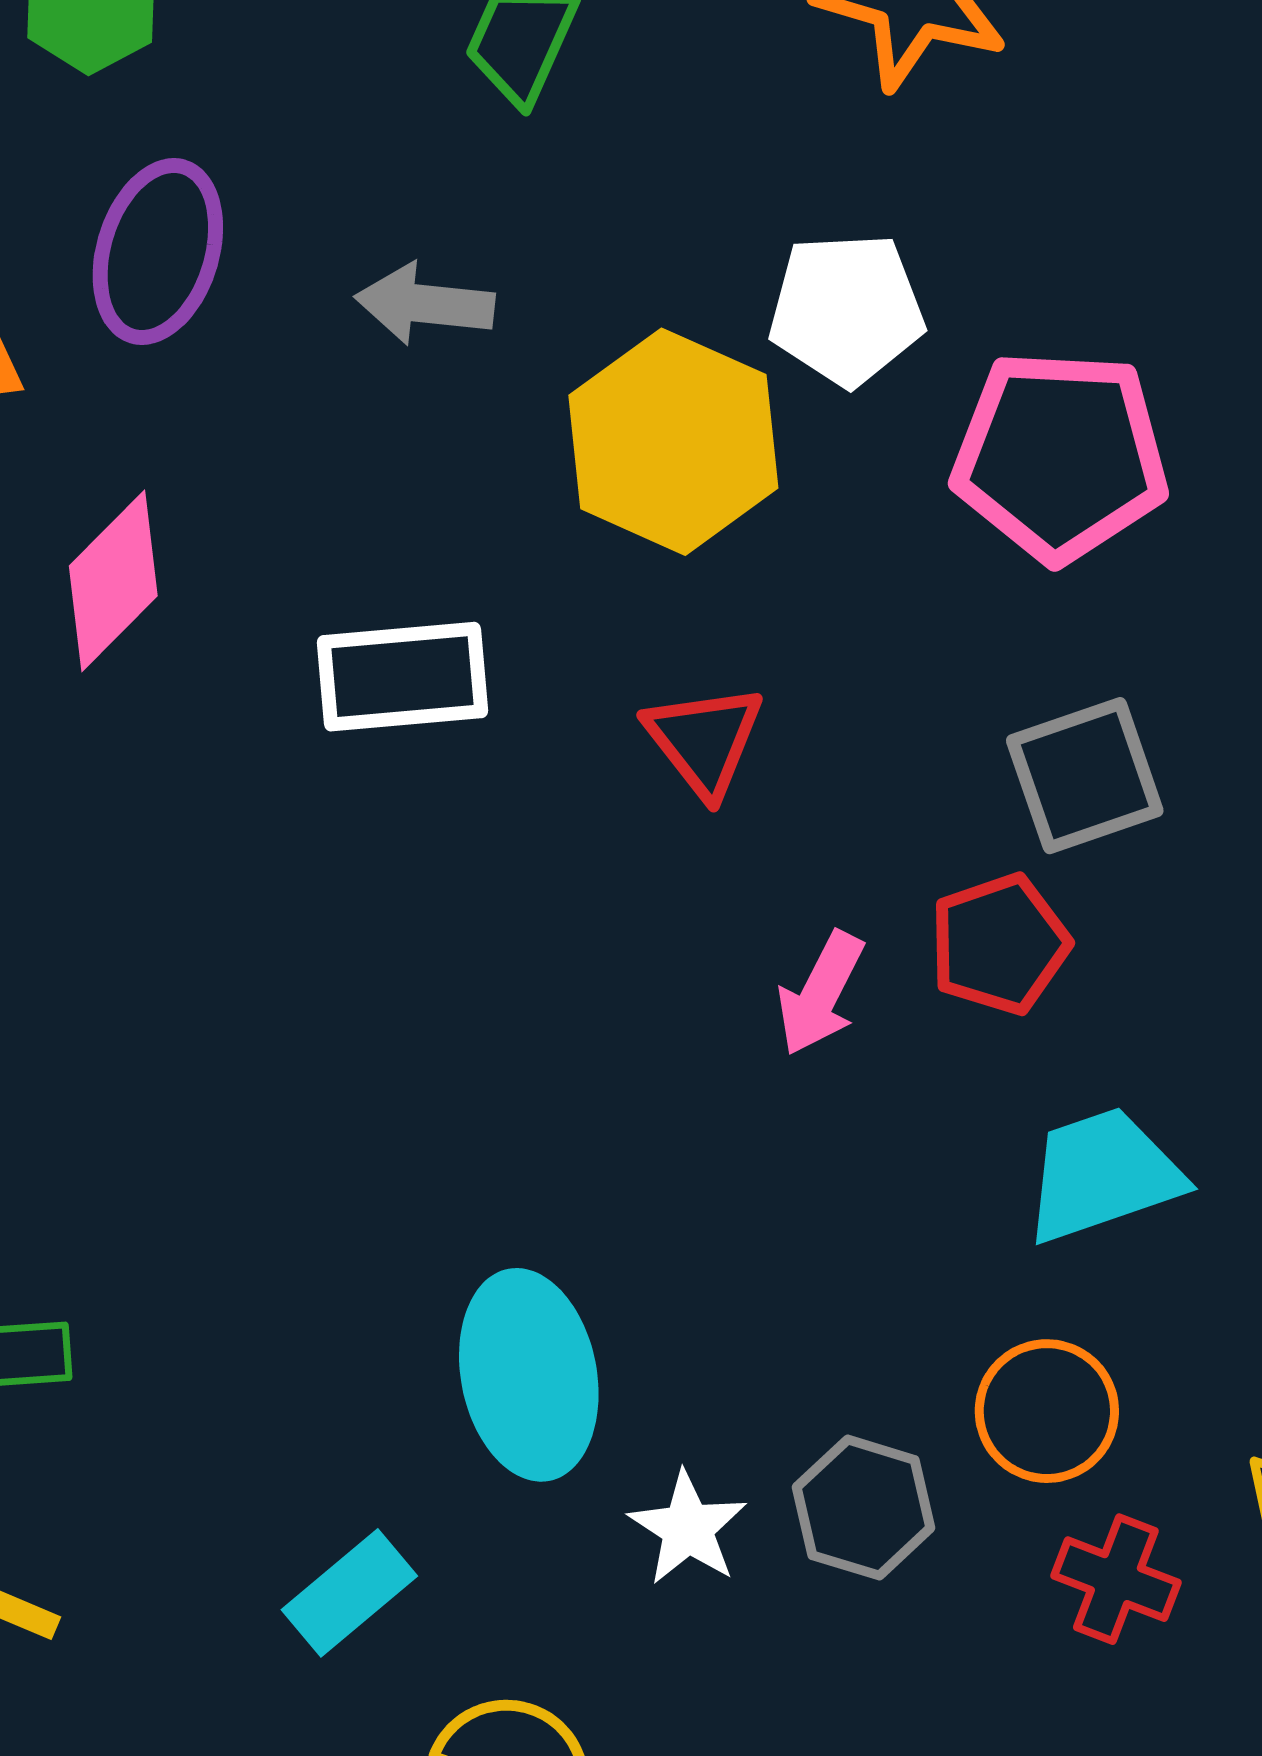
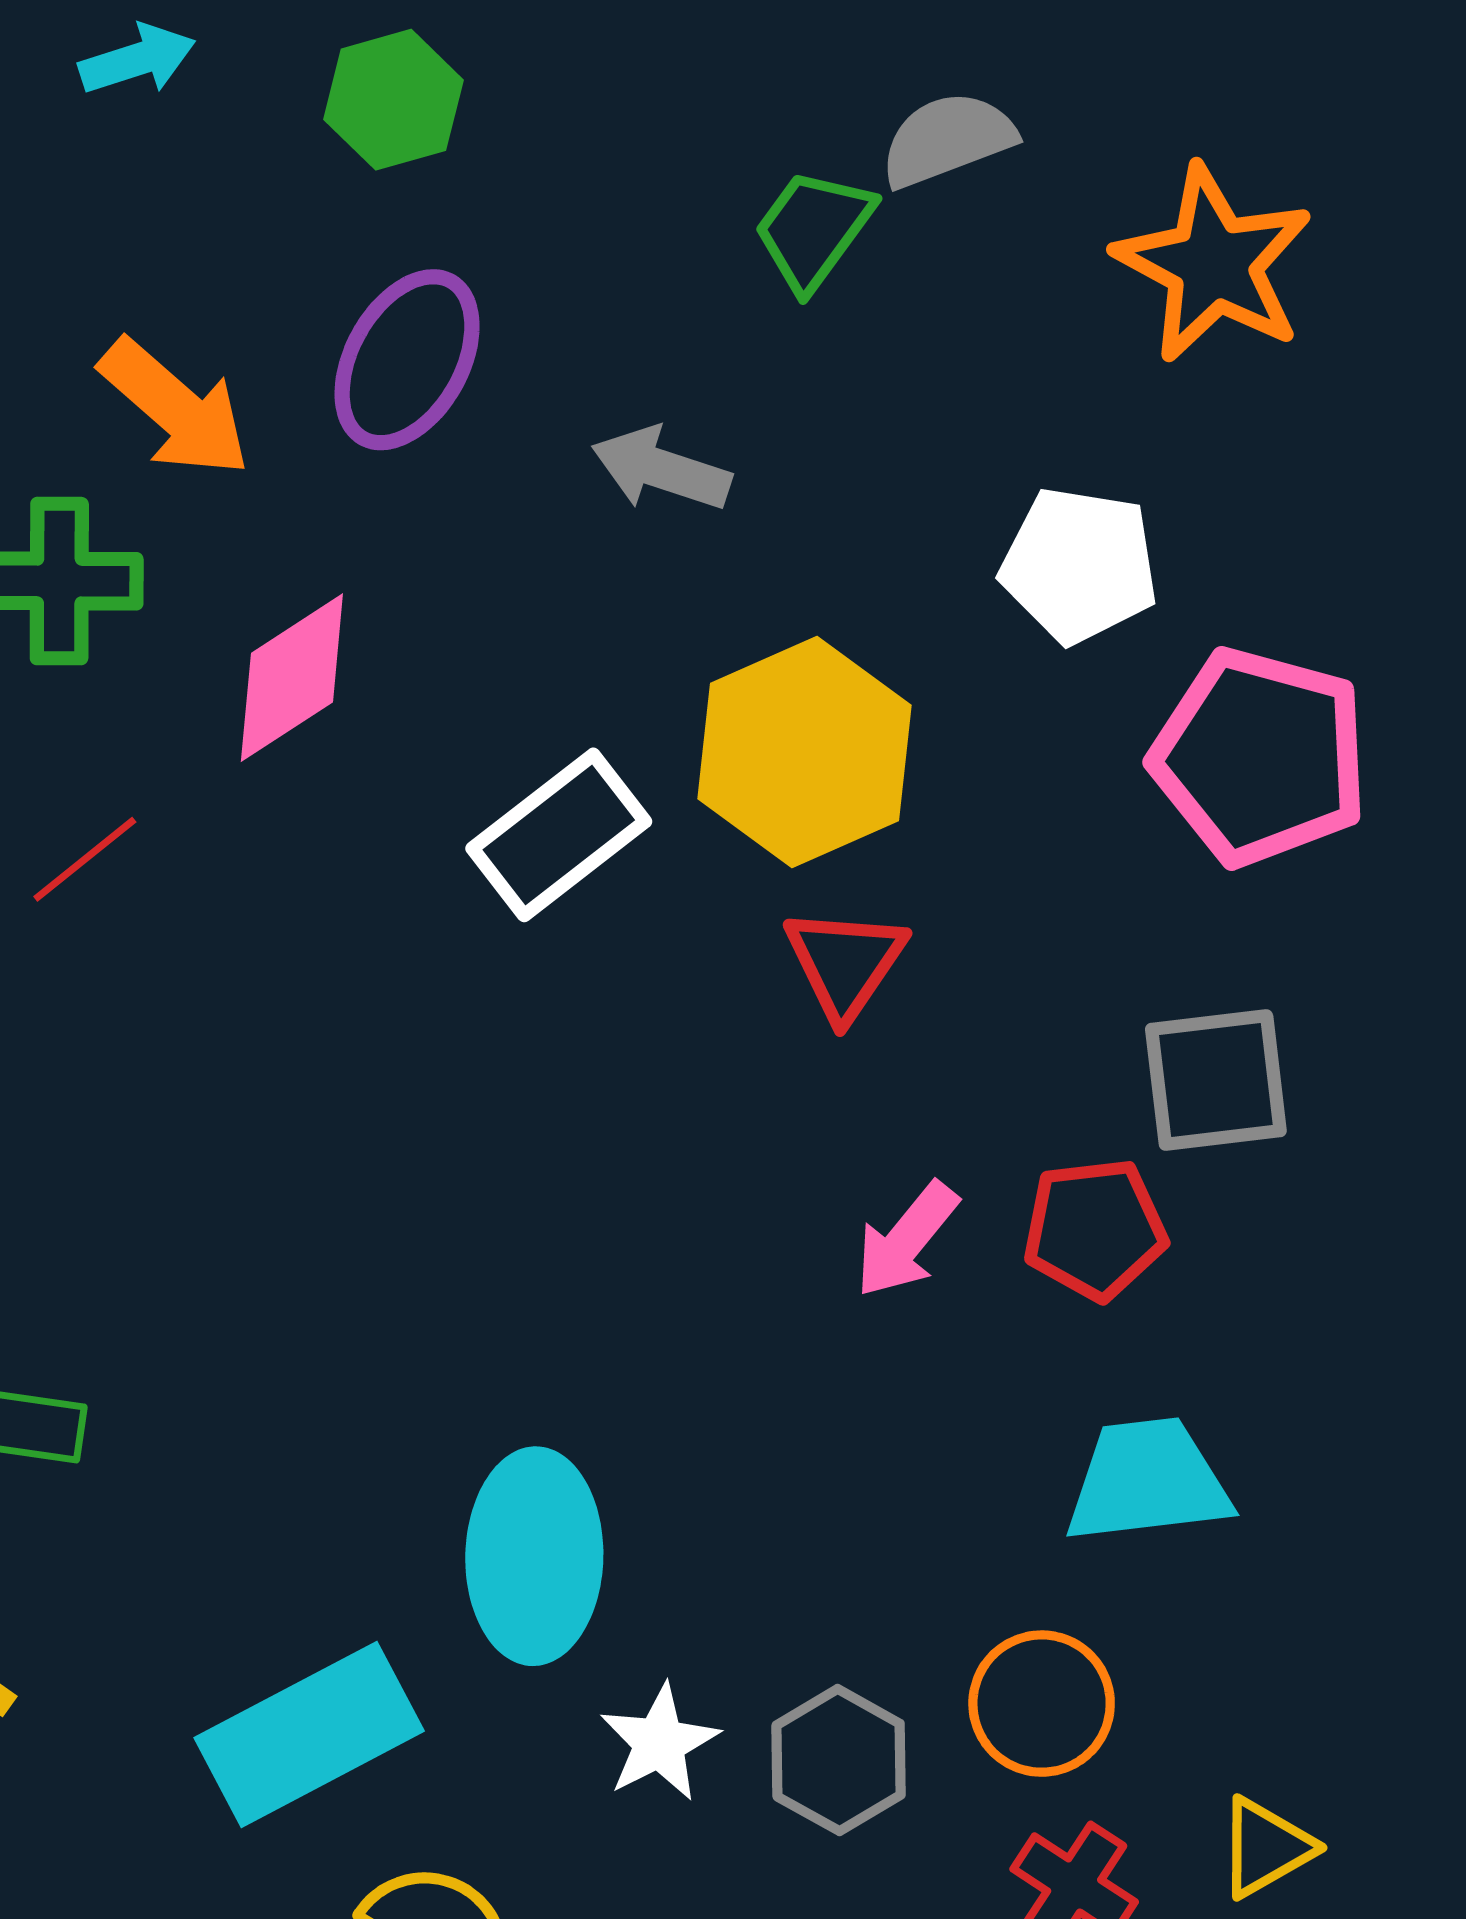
yellow hexagon: (673, 442) -> (805, 752), moved
white rectangle: (402, 677) -> (559, 835), turned -45
cyan rectangle: (349, 1593) -> (309, 1734), size x1.6

